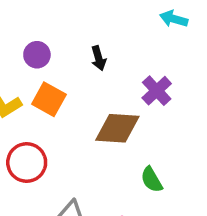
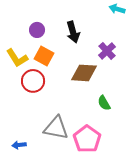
black arrow: (99, 58) -> (73, 32), size x1.5
red circle: (27, 162) -> (33, 81), moved

